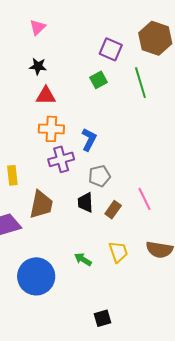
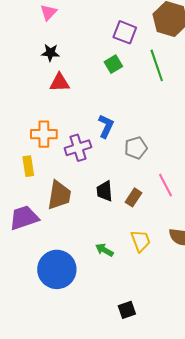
orange cross: (51, 129) -> (44, 134), moved
gray pentagon: (99, 176) -> (136, 148), moved

